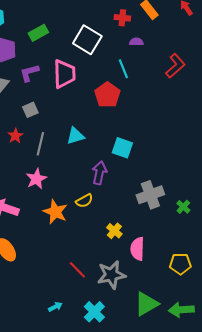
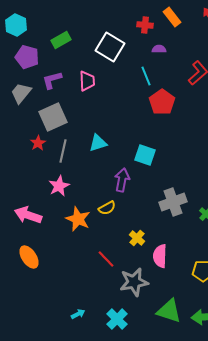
pink trapezoid: (64, 74) -> (87, 81), size x0.7
red pentagon: (107, 95) -> (162, 102), moved
gray square: (30, 110) -> (53, 117), size x1.8
red line: (77, 270) -> (106, 259), moved
green triangle: (146, 304) -> (169, 311), turned 48

